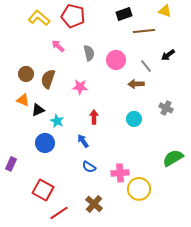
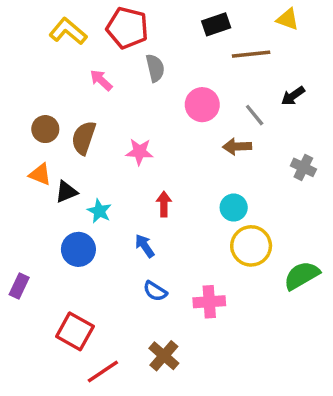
gray semicircle: (89, 53) -> (155, 68), moved
gray cross: (166, 108) -> (303, 167), moved
yellow circle: (139, 189) -> (251, 246), moved

